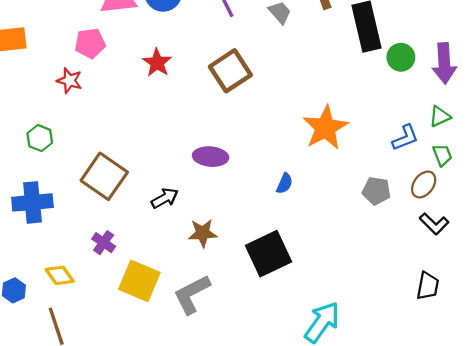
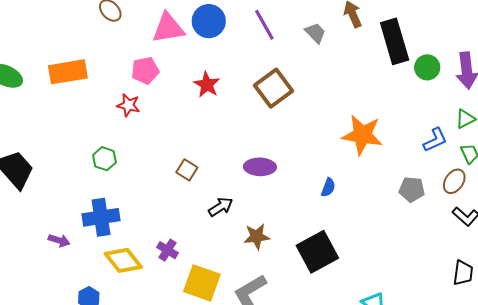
orange star: (325, 128) -> (362, 135), turned -30
brown square: (104, 176) -> (187, 170), moved, size x0.5
yellow diamond: (60, 275) -> (123, 260), moved, size x1.4

